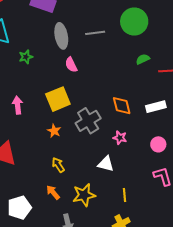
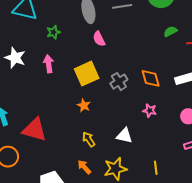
pink arrow: (18, 105) -> (49, 64), moved
gray cross: (88, 121) -> (119, 82), moved, size x0.7
white triangle: (106, 164) -> (124, 136), moved

